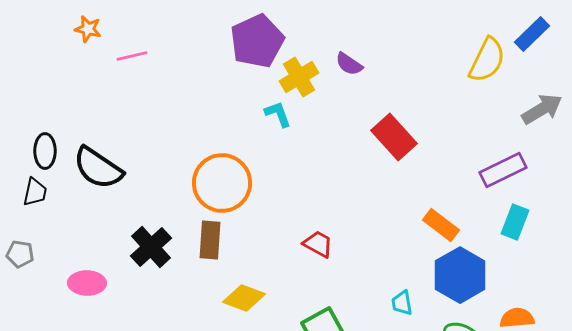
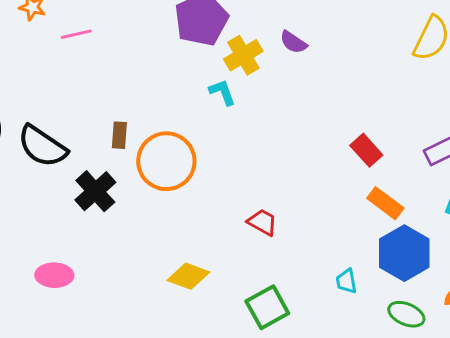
red rectangle: (394, 137) -> (366, 150), moved, size x0.7
brown rectangle: (210, 240) -> (119, 135), moved, size x0.7
black cross: (151, 247) -> (95, 191), moved
pink ellipse: (87, 283) -> (54, 275), moved

